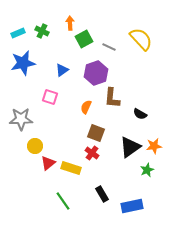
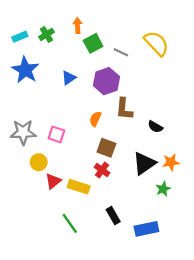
green cross: (42, 31) -> (46, 34), turned 32
blue star: (23, 63) -> (25, 70), turned -30
pink square: (50, 97) -> (56, 134), moved

